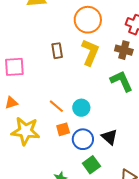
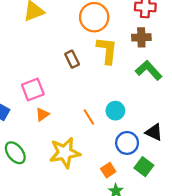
orange triangle: (11, 103) -> (42, 114), moved
orange line: (56, 106) -> (89, 117), turned 35
orange square: (63, 129) -> (108, 170), moved

